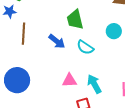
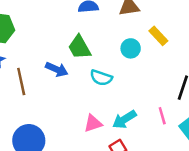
blue arrow: (57, 41) -> (57, 69), moved
cyan arrow: (94, 84) -> (124, 119), turned -78

